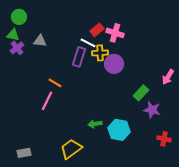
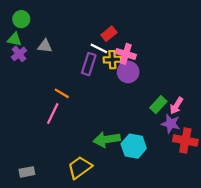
pink cross: (115, 33) -> (126, 54), moved
pink arrow: (168, 77) -> (176, 106), moved
green arrow: (95, 124) -> (107, 139), size x1.6
red cross: (164, 139) -> (185, 141), moved, size x1.5

